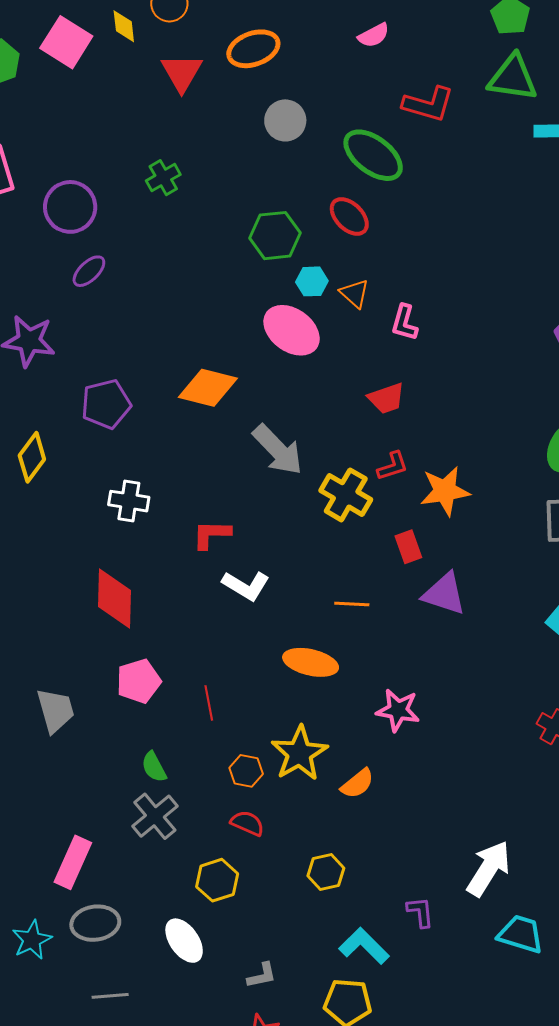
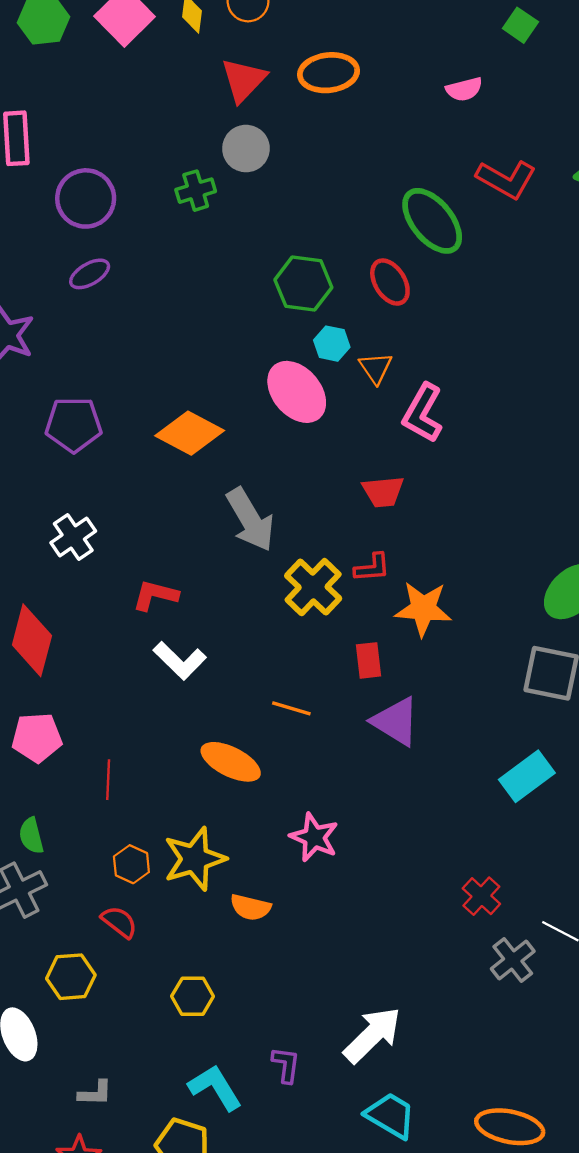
gray circle: (285, 120) -> (246, 149), moved
pink L-shape: (404, 323) -> (423, 413), size x1.4
white cross: (129, 501) -> (73, 537), turned 33
orange semicircle: (357, 784) -> (250, 907), turned 39

